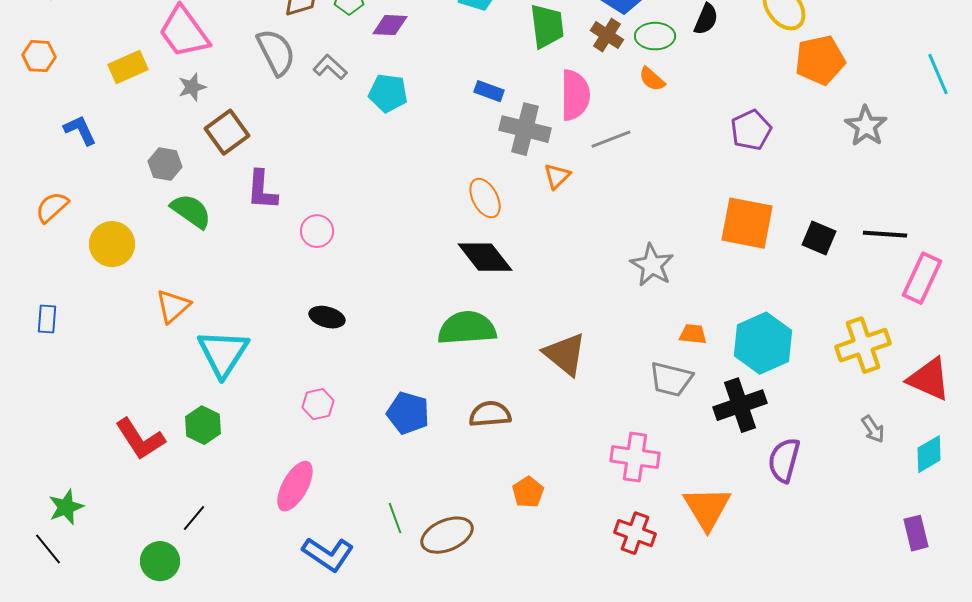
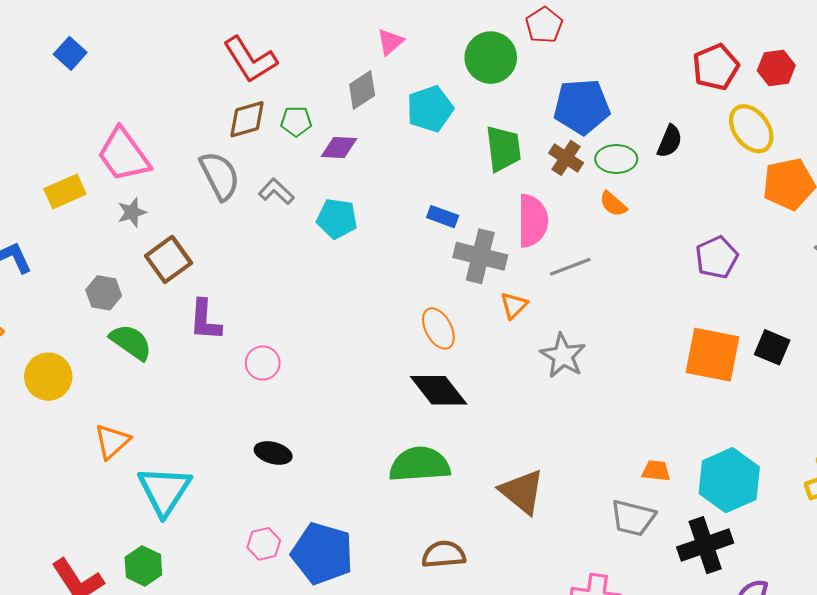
black square: (819, 238) -> (772, 347), moved
gray star: (652, 265) -> (563, 356), moved
blue pentagon: (408, 413) -> (322, 553), moved, size x1.4

